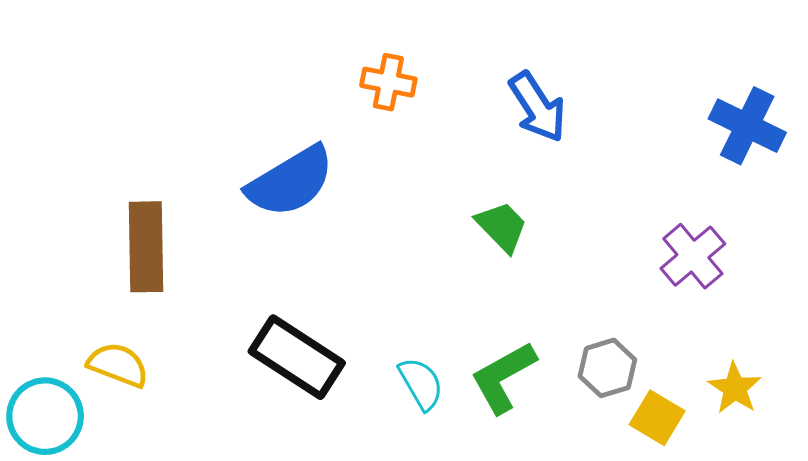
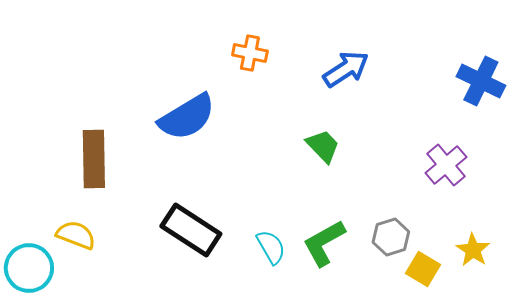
blue arrow: (538, 107) -> (346, 69), turned -90

